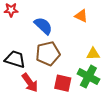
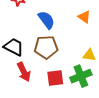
green cross: (88, 77) -> (81, 76), turned 30
red square: (63, 83) -> (55, 78), turned -30

